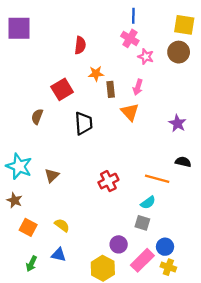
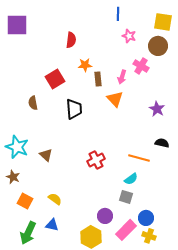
pink cross: (130, 38) -> (141, 66), moved
pink star: (146, 57) -> (129, 36), moved
brown semicircle: (37, 117) -> (33, 103), turned -32
brown triangle: (52, 175) -> (46, 155), turned -32
green arrow: (31, 264) -> (28, 233), size x1.6

